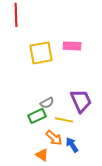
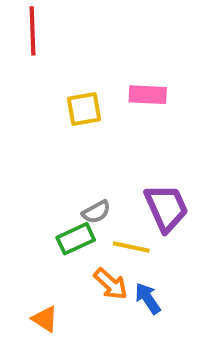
yellow square: (41, 53) -> (84, 109), size x0.7
orange triangle: (42, 155) -> (45, 319), moved

